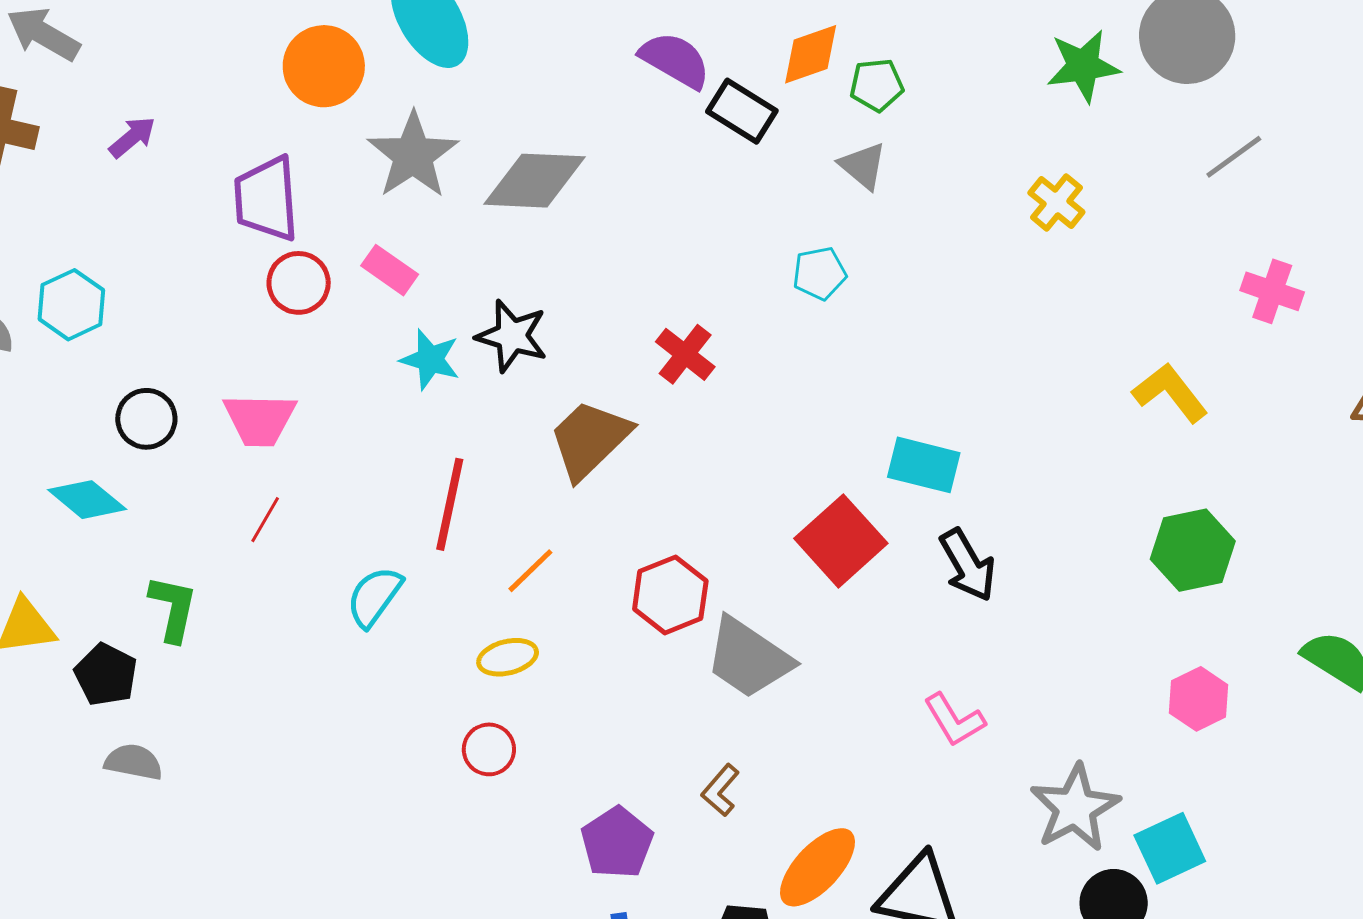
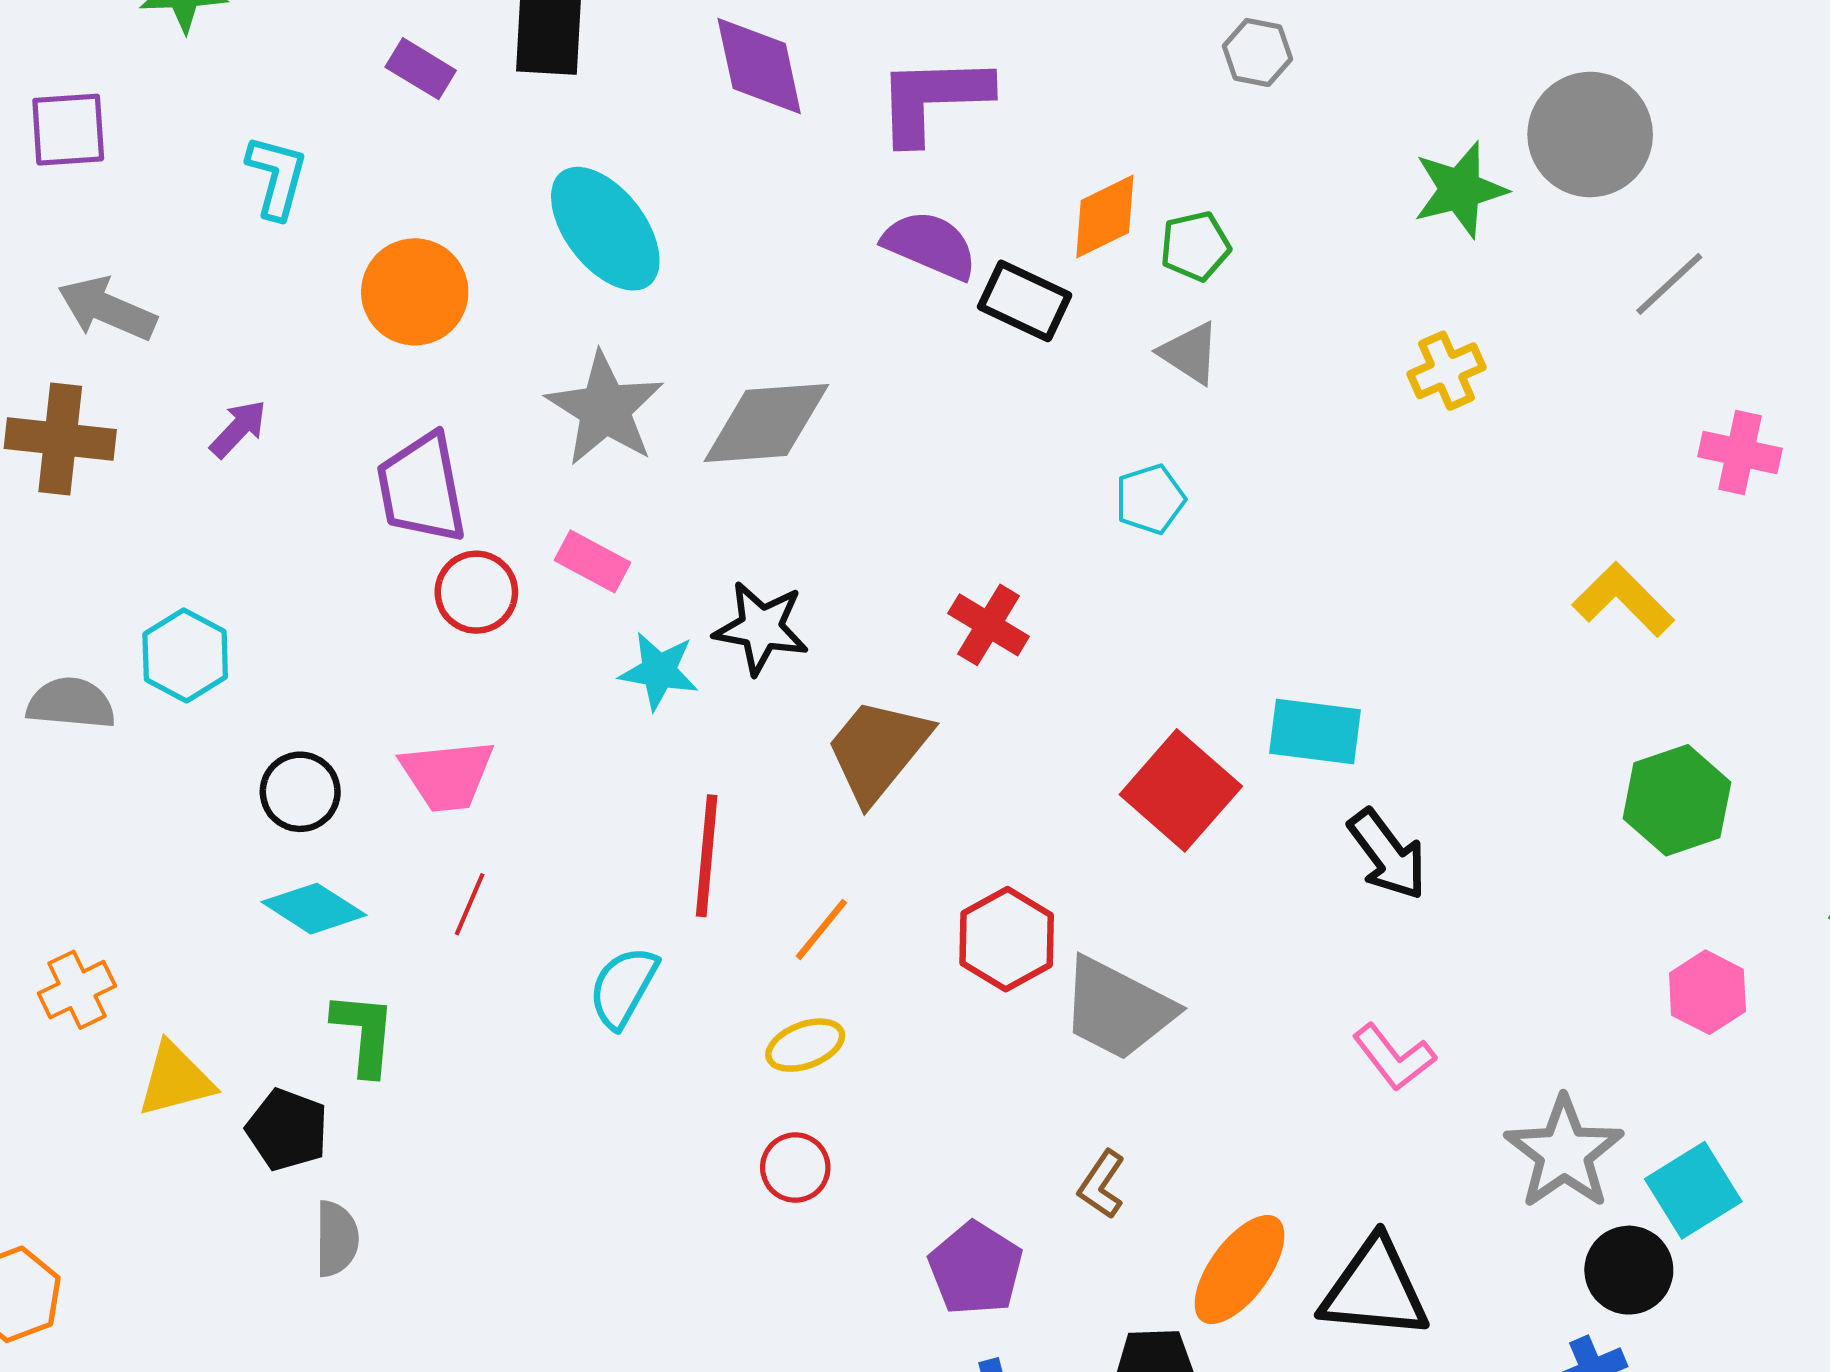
orange circle: (324, 66) -> (415, 292), moved
yellow cross: (1056, 203) -> (1446, 371), turned 34
cyan diamond: (87, 500) -> (314, 909), moved
red square: (841, 541) -> (1181, 790), moved
gray semicircle: (134, 762) -> (337, 1239), turned 86

